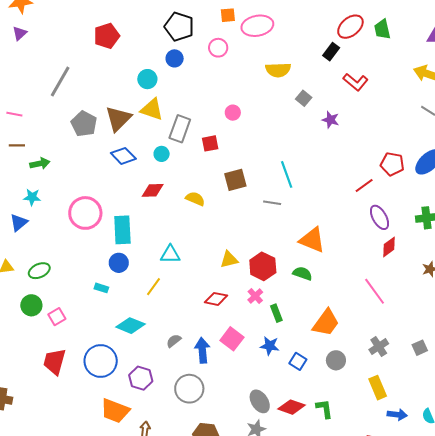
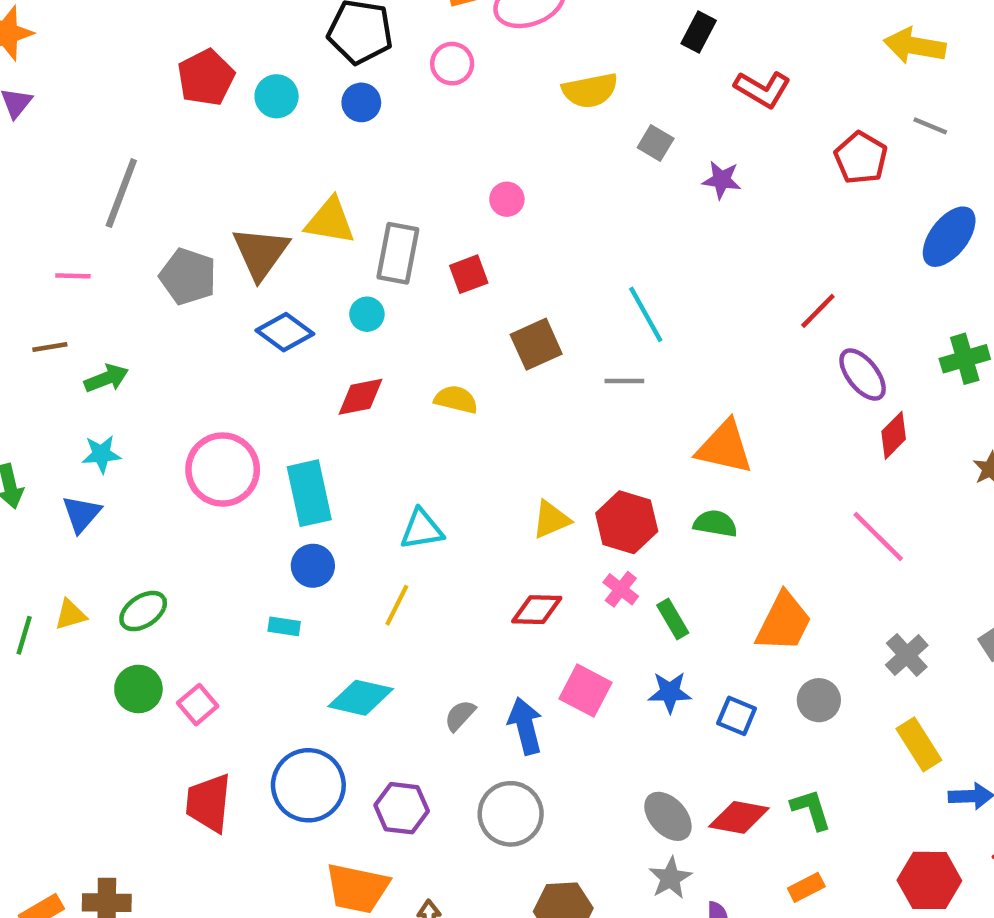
cyan circle: (147, 79) -> (277, 96), moved
pink line: (14, 114) -> (73, 276), moved
red pentagon: (392, 164) -> (861, 158), moved, turned 30

